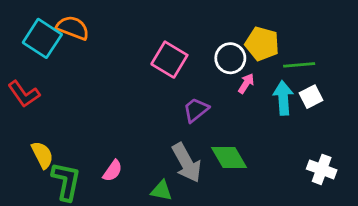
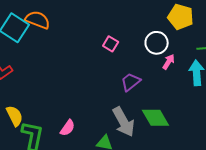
yellow pentagon: (262, 44) -> (181, 17), moved
pink square: (169, 60) -> (111, 44), size x0.6

